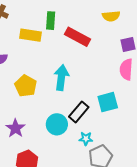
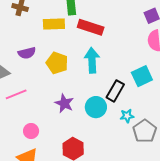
red rectangle: (77, 37) -> (91, 27), moved
yellow pentagon: (26, 86) -> (57, 63), moved
purple star: (15, 128) -> (64, 103), moved

